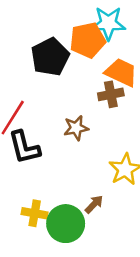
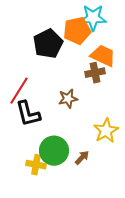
green circle: (66, 224) -> (54, 151), moved

